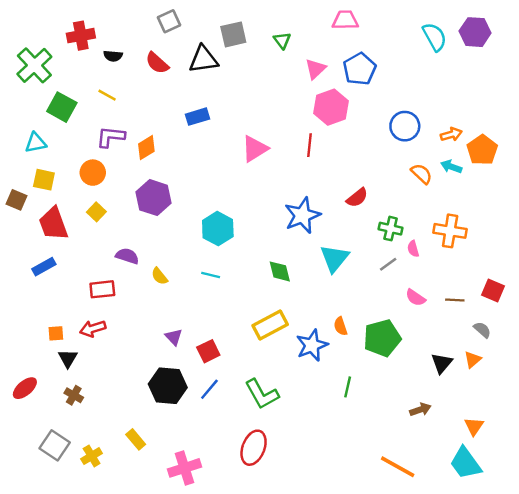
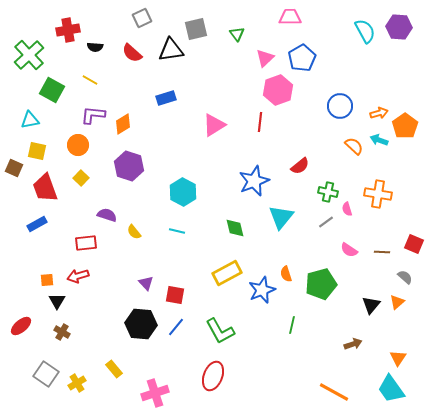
red square: (208, 351) -> (175, 295), turned 36

